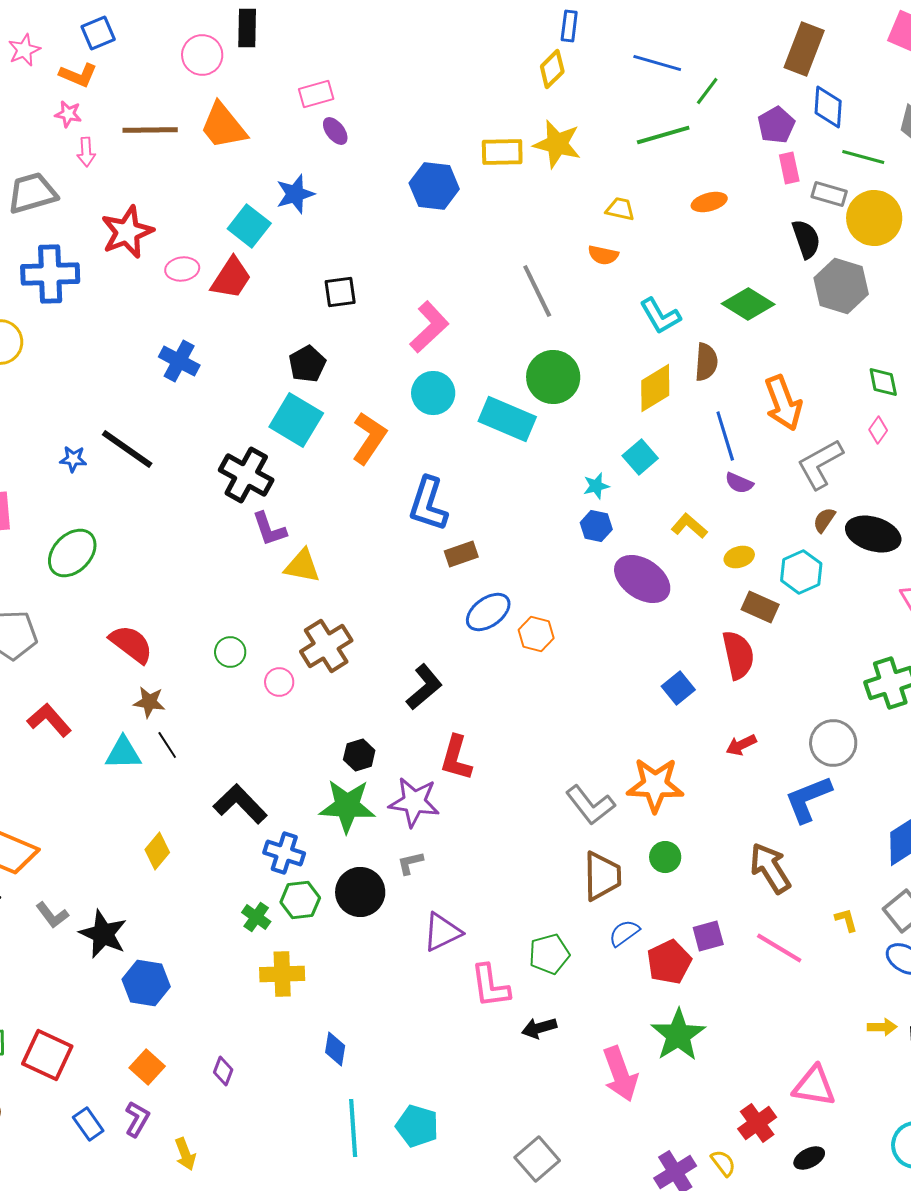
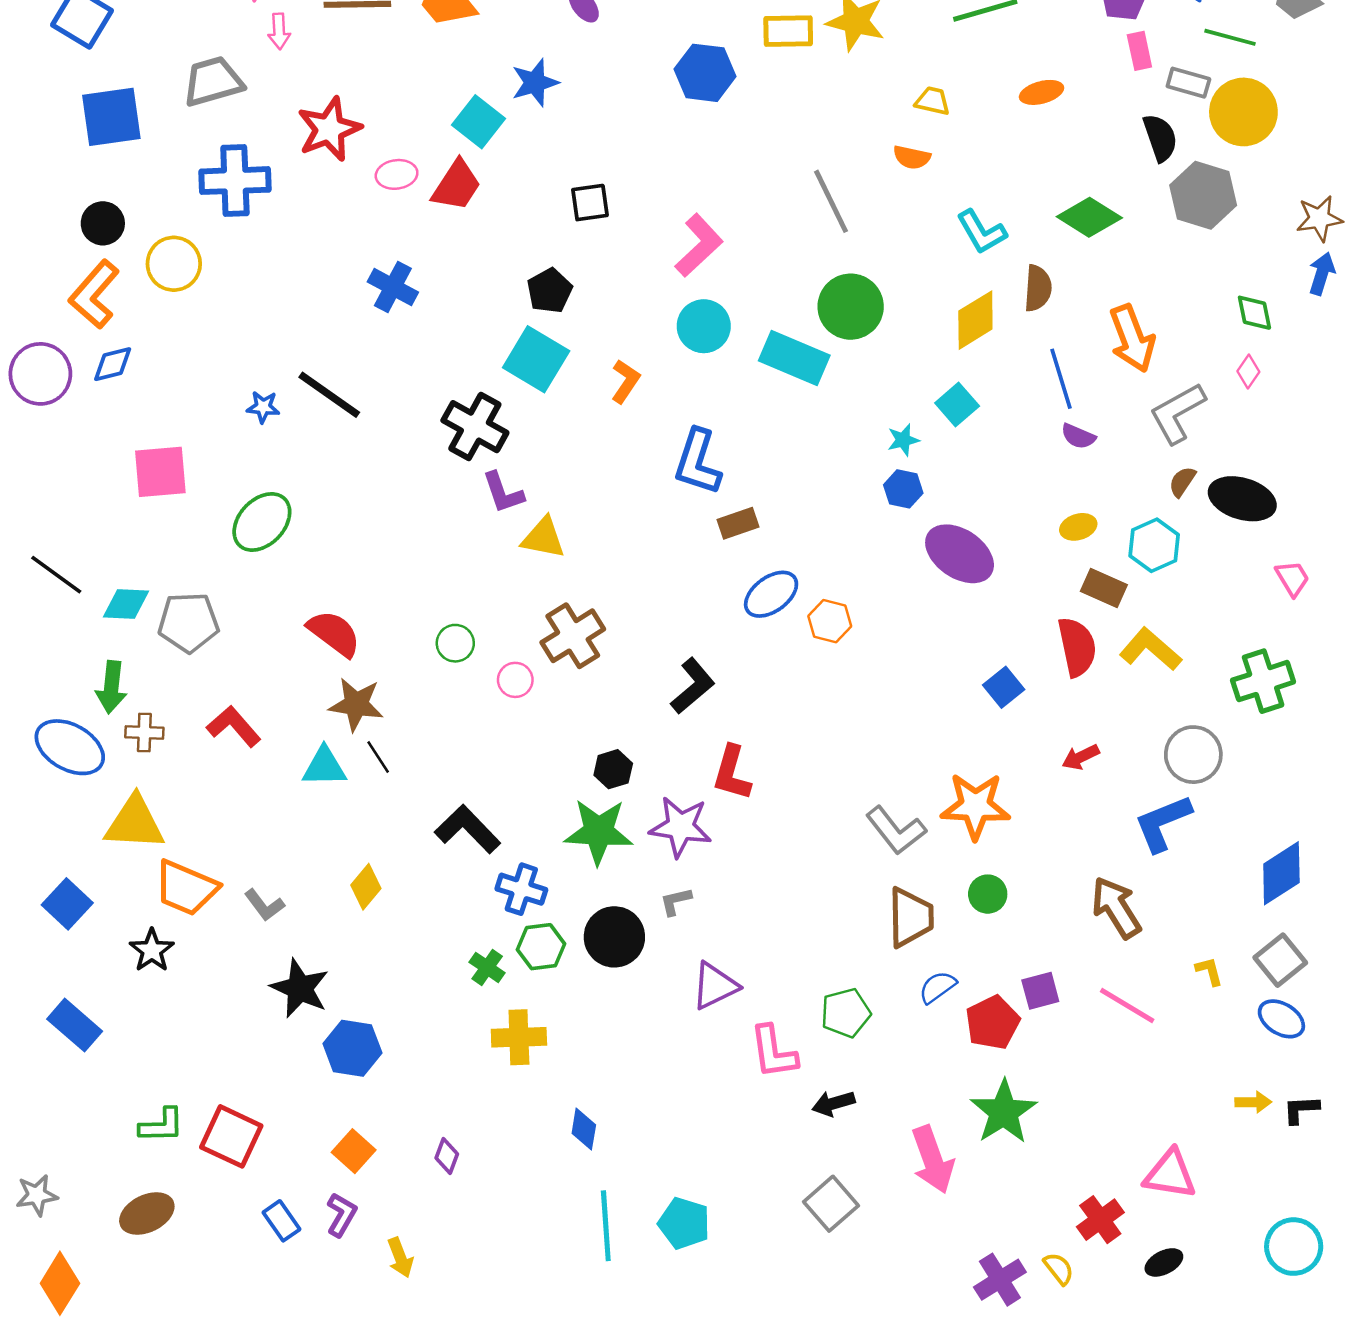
orange L-shape: (369, 438) -> (625, 381), size x0.7
yellow L-shape: (689, 526) -> (1150, 649), moved, size x1.4
brown star: (149, 702) -> (356, 704), size x1.4
gray L-shape: (52, 915) -> (264, 905), moved
gray square: (537, 1159) -> (831, 1204), moved

